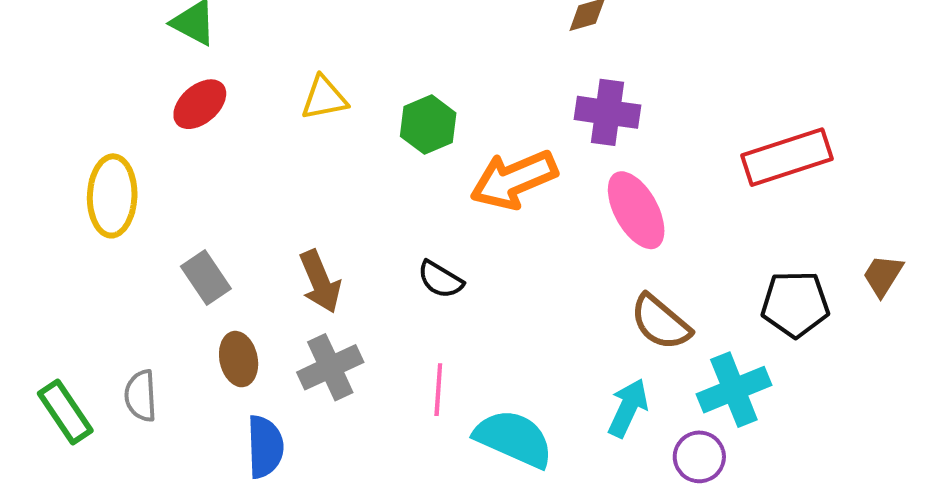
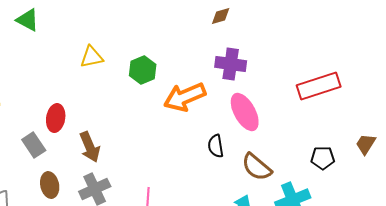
red ellipse: (200, 104) -> (56, 118), moved, turned -40
black semicircle: (440, 280) -> (216, 146), moved, turned 50
black pentagon: (795, 304) -> (323, 158), size x0.7

